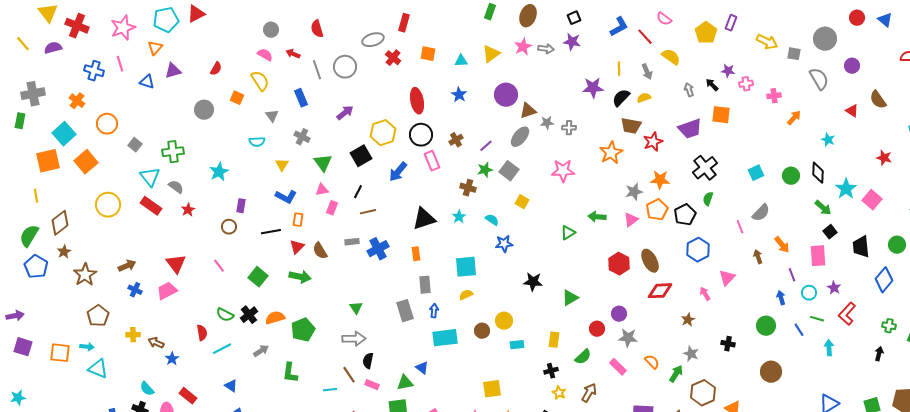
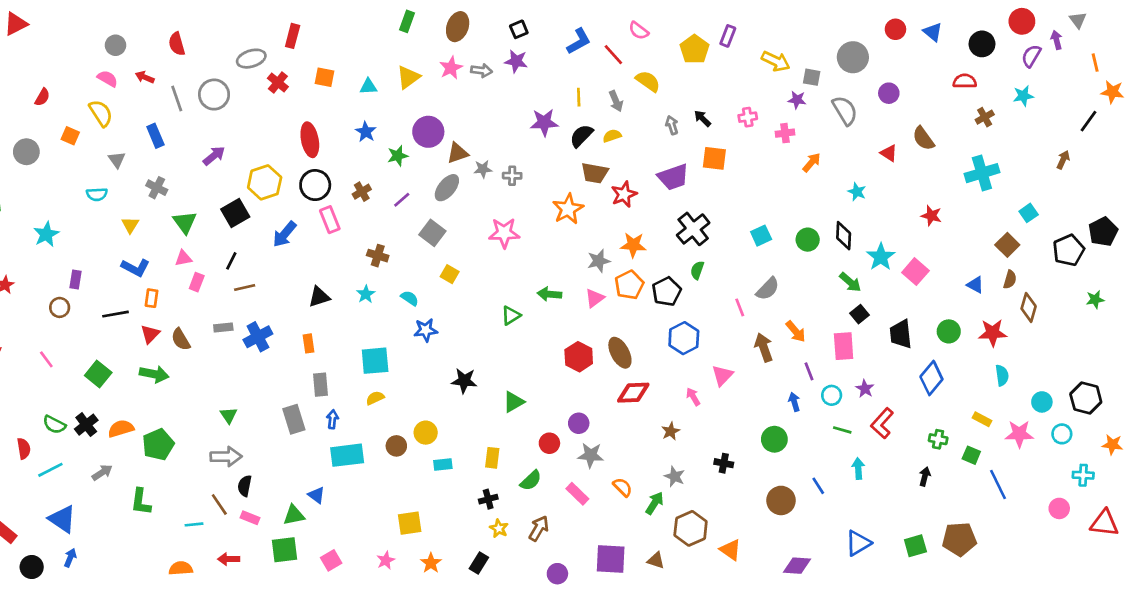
purple star: (728, 71) -> (797, 100), moved
green star: (485, 170) -> (398, 156), moved
black triangle: (424, 219) -> (319, 297), size x0.7
brown arrow: (758, 257) -> (764, 347), size x1.5
blue line: (799, 330) -> (818, 486), moved
blue triangle: (231, 386) -> (62, 519), size x1.6

